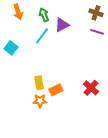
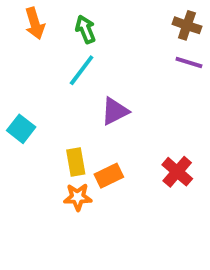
purple triangle: (62, 25) -> (115, 111), moved
cyan square: (11, 48) -> (21, 129), moved

